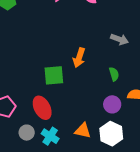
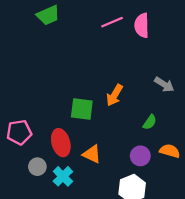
green semicircle: (114, 74) -> (150, 122), turned 40
orange triangle: (83, 131) -> (92, 154), moved

